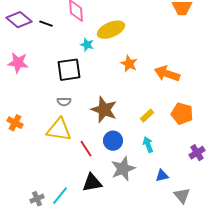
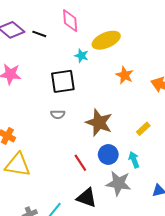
yellow triangle: (59, 130) -> (18, 165), moved
cyan arrow: (148, 145) -> (134, 160), moved
gray star: (123, 169) -> (119, 183), turned 30
black triangle: (92, 183) -> (87, 198), turned 30

